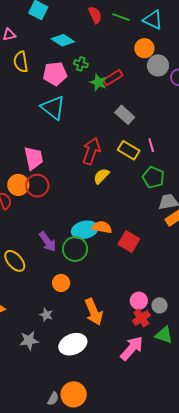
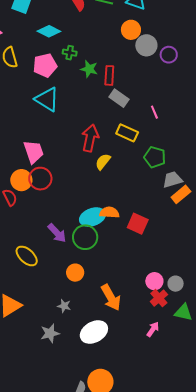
red rectangle: (113, 78) -> (109, 75), moved, turned -48
pink line: (151, 145) -> (154, 112), moved
pink arrow: (132, 348) -> (153, 329), size x0.6

